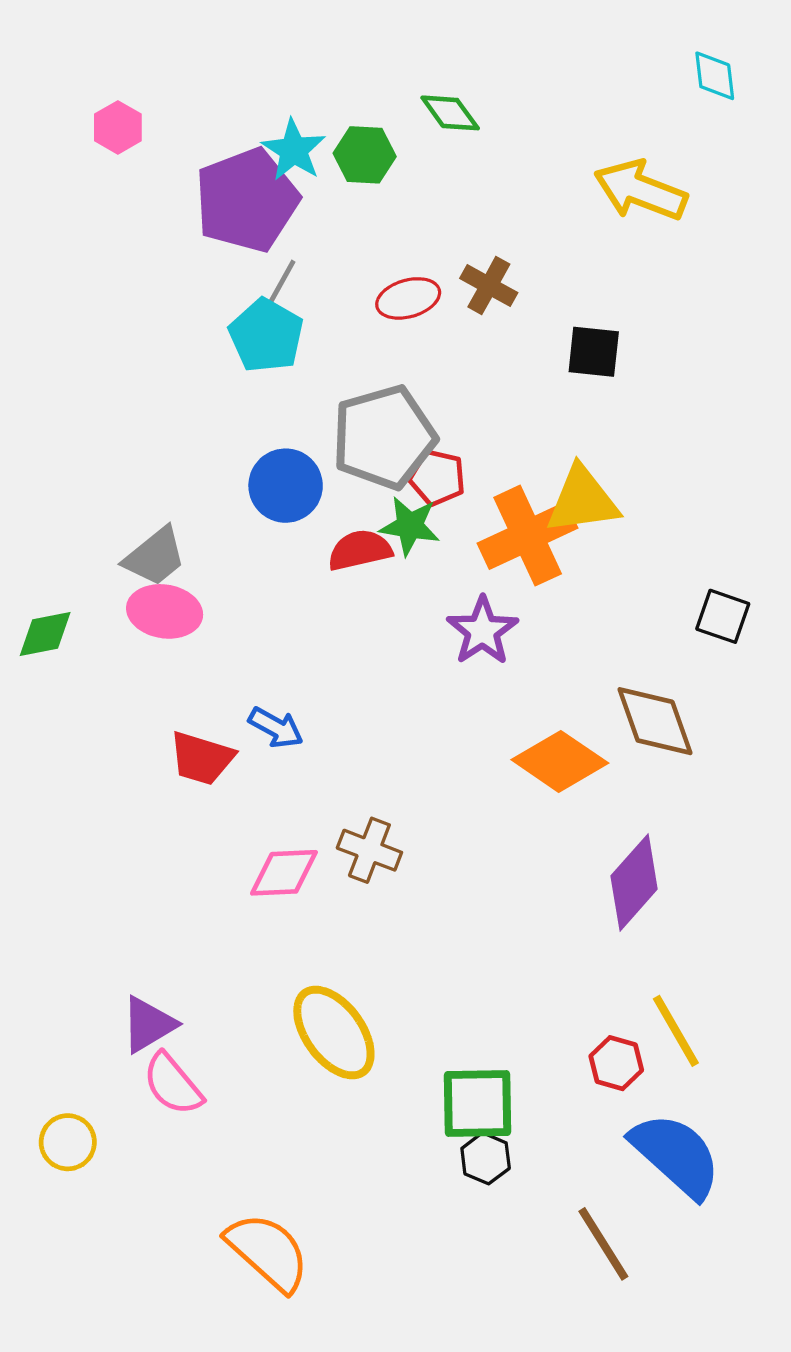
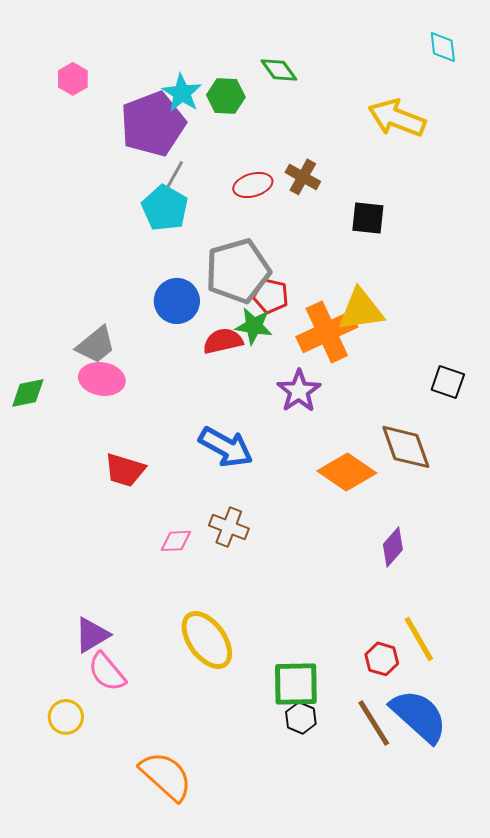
blue arrow: (276, 728) -> (226, 447), moved, size x1.6
pink diamond: (284, 873) -> (176, 541), size x0.7
purple diamond: (634, 882) -> (393, 547), size x0.7
yellow circle: (68, 1142) -> (66, 717), moved
brown line: (603, 1244) -> (374, 723), moved

